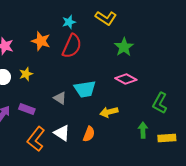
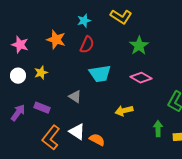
red semicircle: (72, 46) -> (87, 45), size x0.7
cyan trapezoid: (85, 89) -> (100, 74), moved
orange semicircle: (89, 134) -> (97, 140), moved, turned -84

